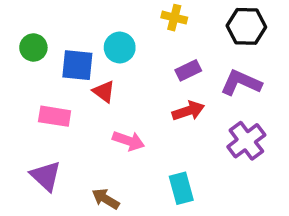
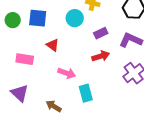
cyan circle: (120, 48) -> (75, 18), moved
blue square: (77, 65) -> (38, 18), moved
cyan rectangle: (181, 188) -> (86, 93), moved

